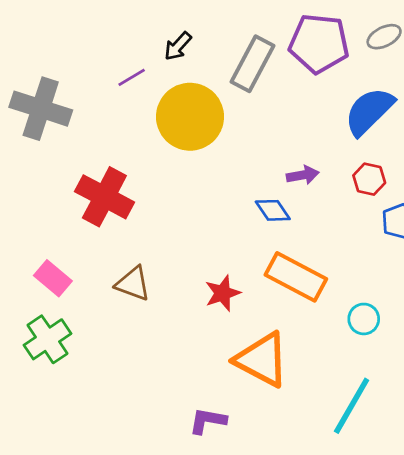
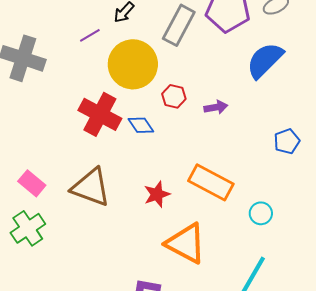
red hexagon: (369, 179) -> (174, 96), moved
red cross: (104, 197) -> (100, 114), moved
blue diamond: (273, 210) -> (141, 125), moved
brown triangle: (133, 284) -> (91, 187), size x1.5

